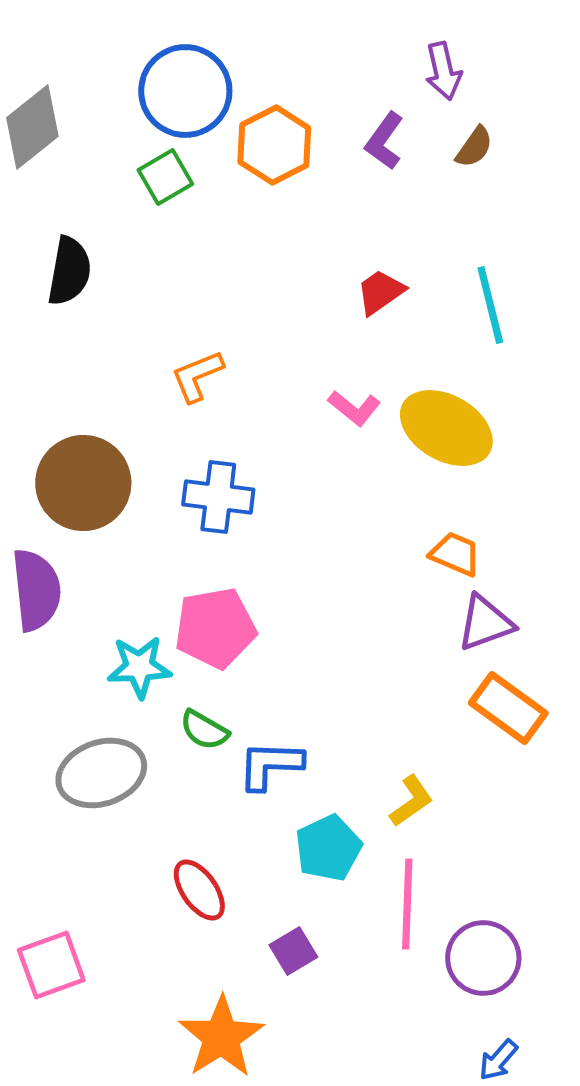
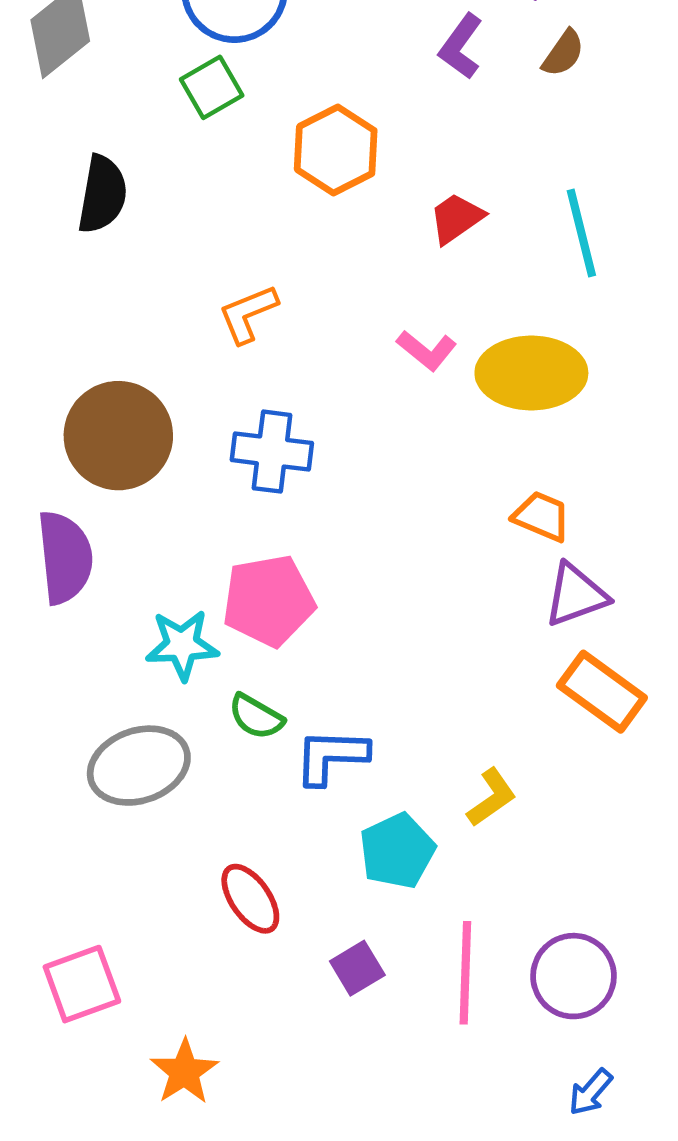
orange hexagon: (274, 145) -> (336, 150), moved
yellow ellipse: (446, 428) -> (531, 373), turned -30
pink line: (407, 904) -> (465, 973), moved
orange star: (221, 1037) -> (184, 1072), moved, size x0.7

